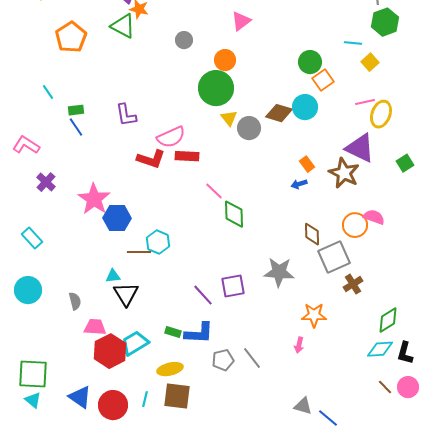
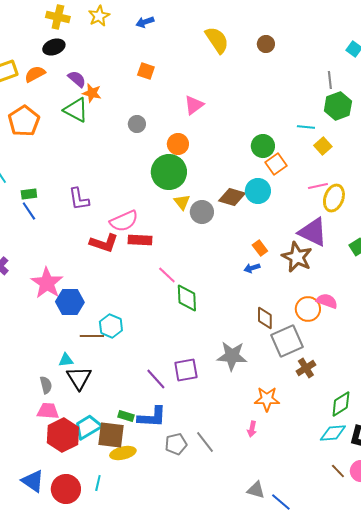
gray semicircle: (75, 301) -> (46, 385), moved
brown square: (177, 396) -> (111, 435), moved

